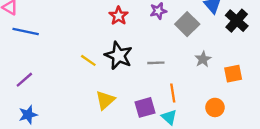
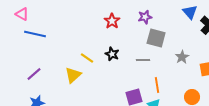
gray square: (187, 24) -> (156, 38), moved, turned -30
black star: (118, 56) -> (112, 54), size x0.6
yellow triangle: (105, 100) -> (73, 75), moved

